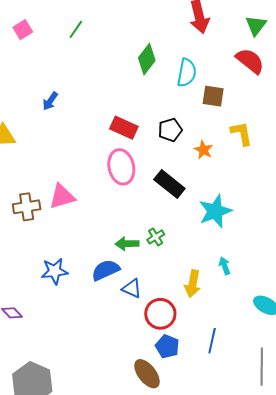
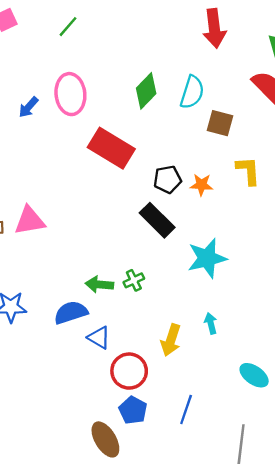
green diamond: (147, 59) -> (146, 91), moved
red rectangle: (124, 128) -> (111, 148), size x1.4
black pentagon: (170, 130) -> (167, 179), moved
orange star: (203, 150) -> (201, 185), turned -30
pink ellipse: (121, 167) -> (70, 94), moved

